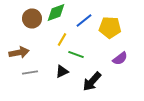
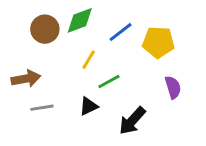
green line: (76, 54) -> (109, 81), turned -49
purple semicircle: (120, 58) -> (173, 87), turned -70

